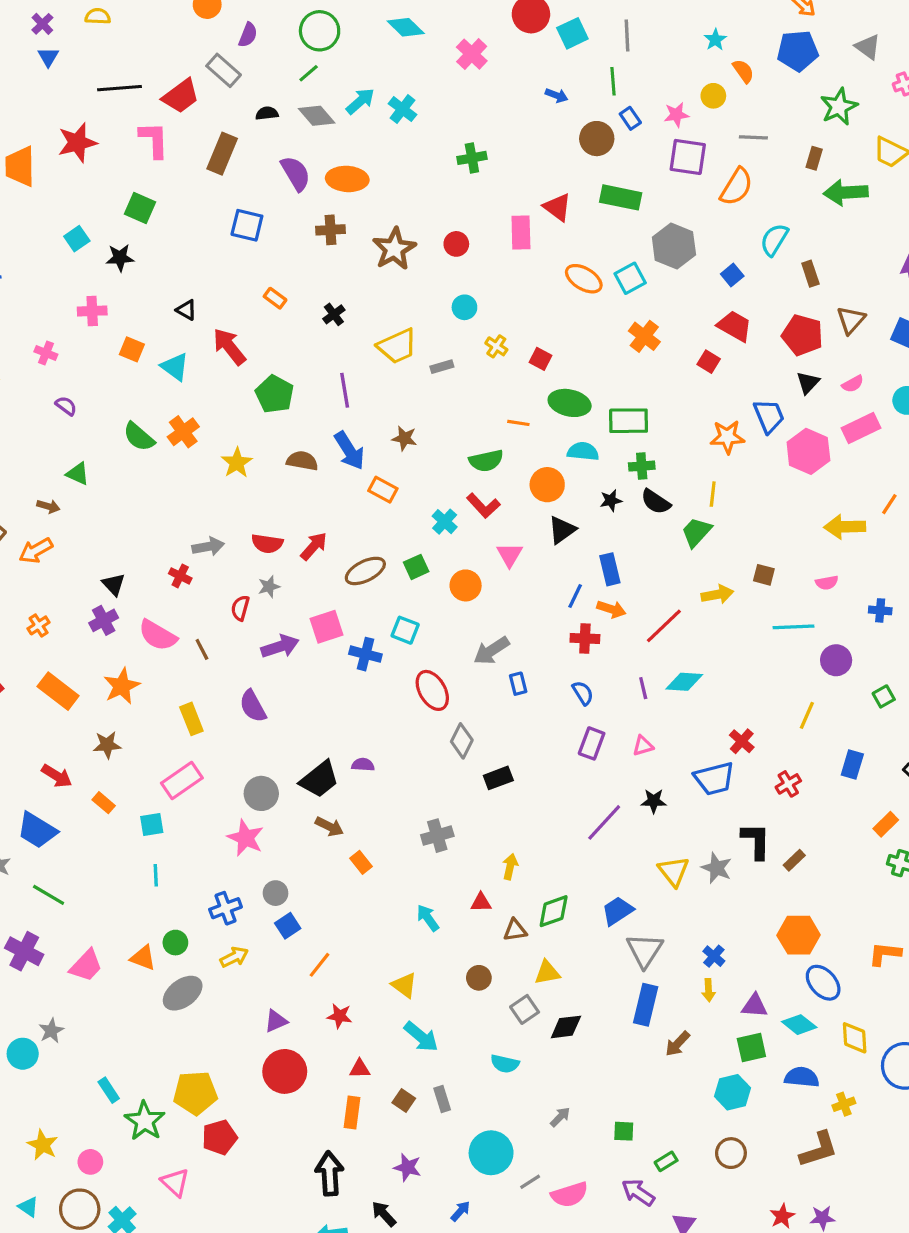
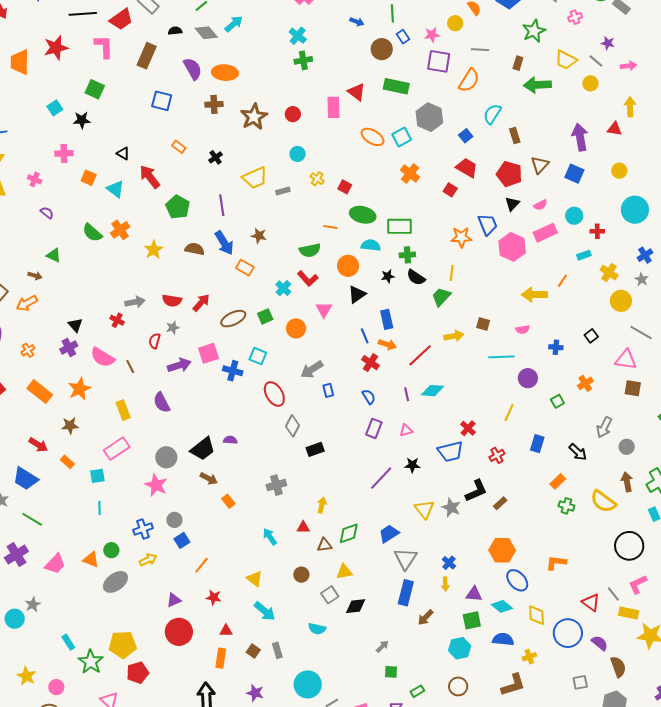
cyan cross: (403, 109) -> (298, 36), moved
blue line: (575, 596) -> (365, 336), turned -49
red cross: (585, 638) -> (370, 363), turned 30
black L-shape: (756, 841) -> (476, 491), turned 65
purple cross: (24, 951) -> (16, 554), turned 30
gray arrow: (560, 1117) -> (382, 646), moved

